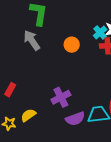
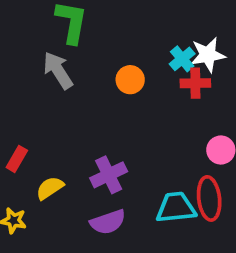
yellow semicircle: (28, 115) -> (50, 188), moved
purple semicircle: (75, 119) -> (108, 222), moved

